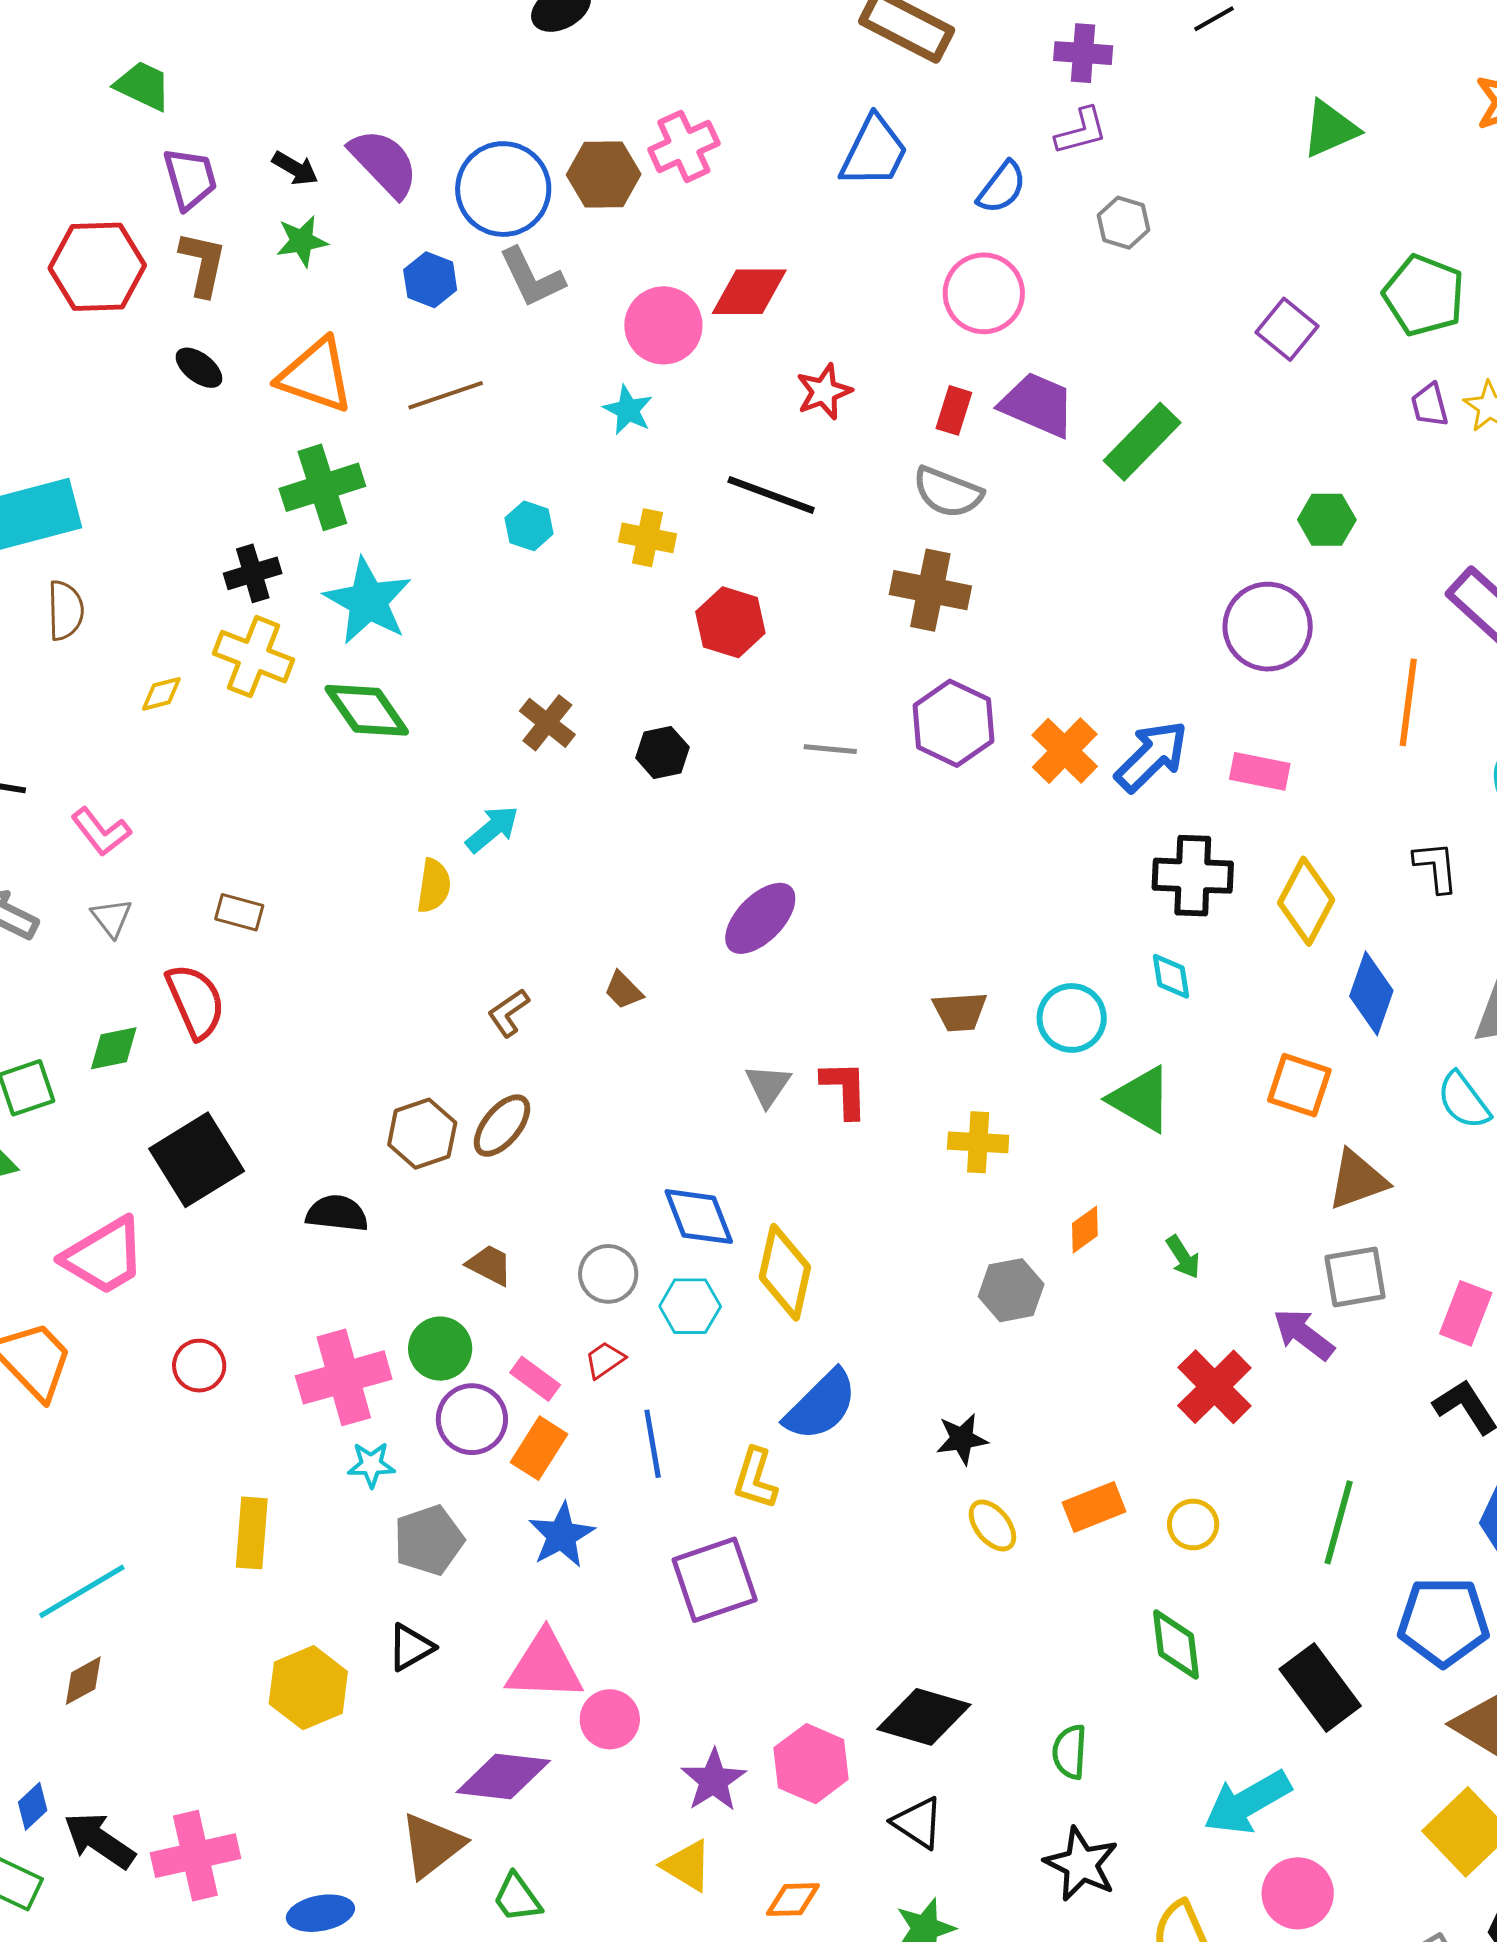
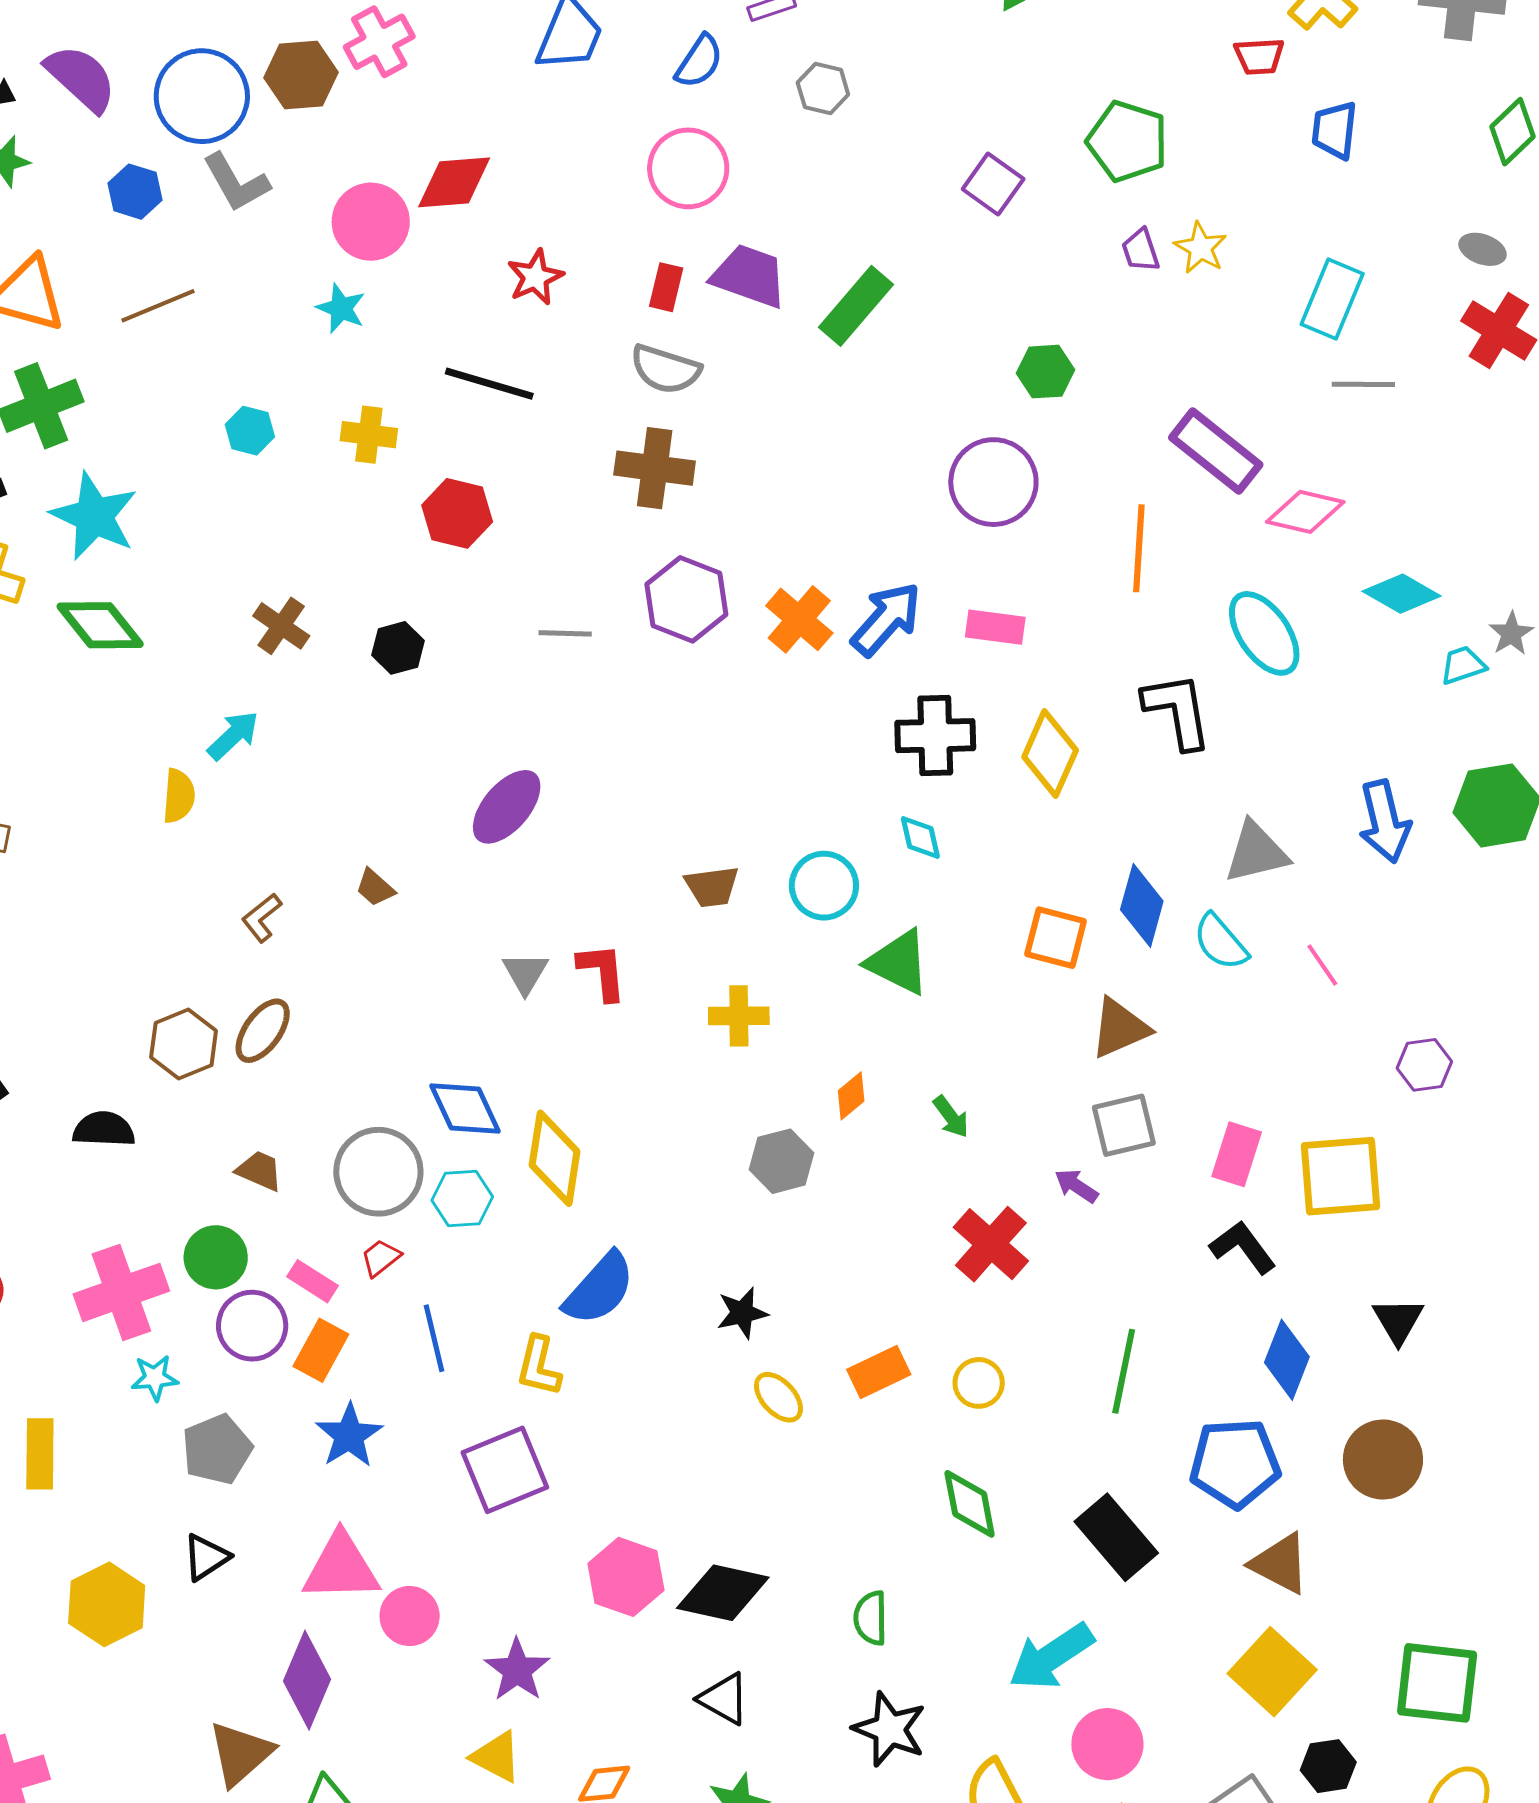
black L-shape: (1436, 867) -> (1177, 711), size x1.5
blue diamond: (1371, 993) -> (1142, 905), moved
gray circle: (608, 1274) -> (378, 1172), size x1.5
purple arrow: (1304, 1334) -> (1076, 1186), size x0.7
pink hexagon: (811, 1764) -> (626, 1577), moved
purple diamond: (503, 1776) -> (307, 1680), turned -70

